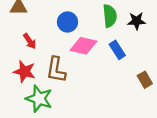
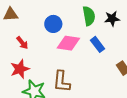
brown L-shape: (56, 70) -> (62, 82), moved
red star: (24, 72) -> (20, 69), turned -30

